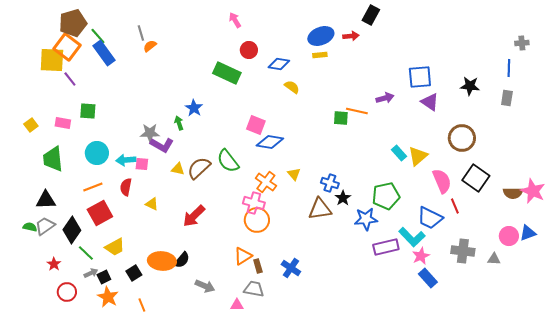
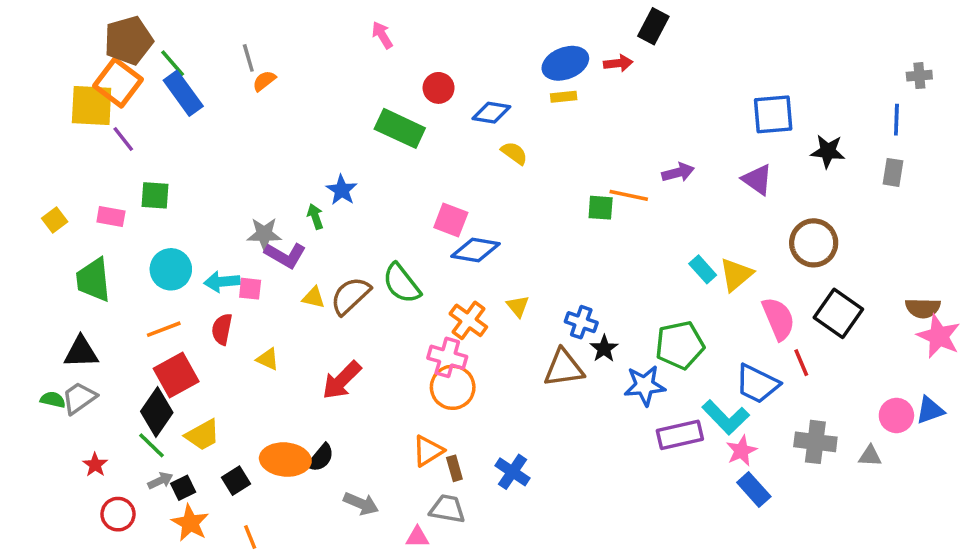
pink arrow: (235, 20) -> (382, 35), moved
blue square: (420, 77) -> (773, 114), moved
brown semicircle: (513, 193) -> (923, 308), moved
black diamond: (72, 230) -> (157, 412), moved

